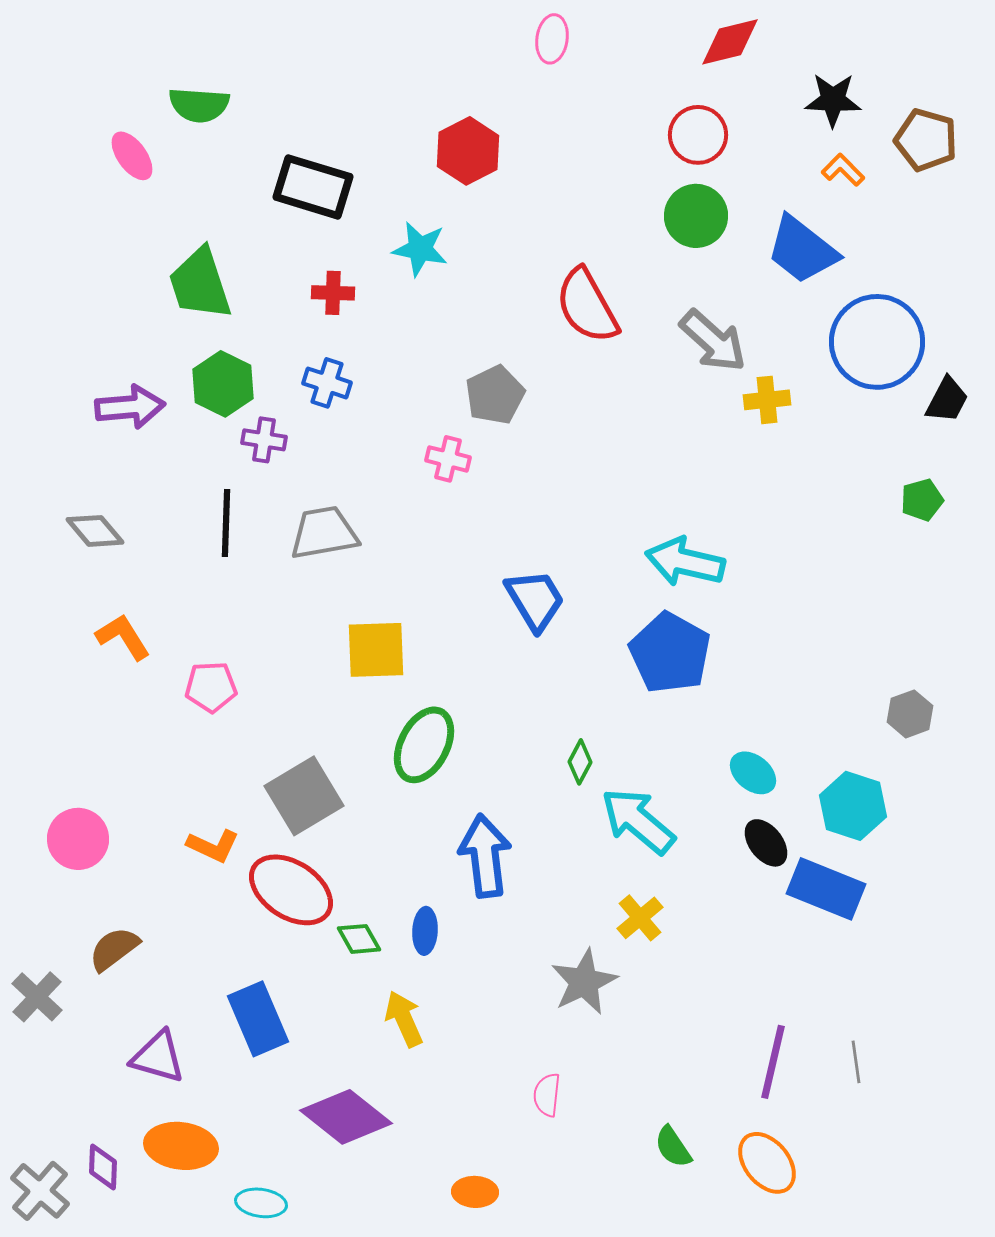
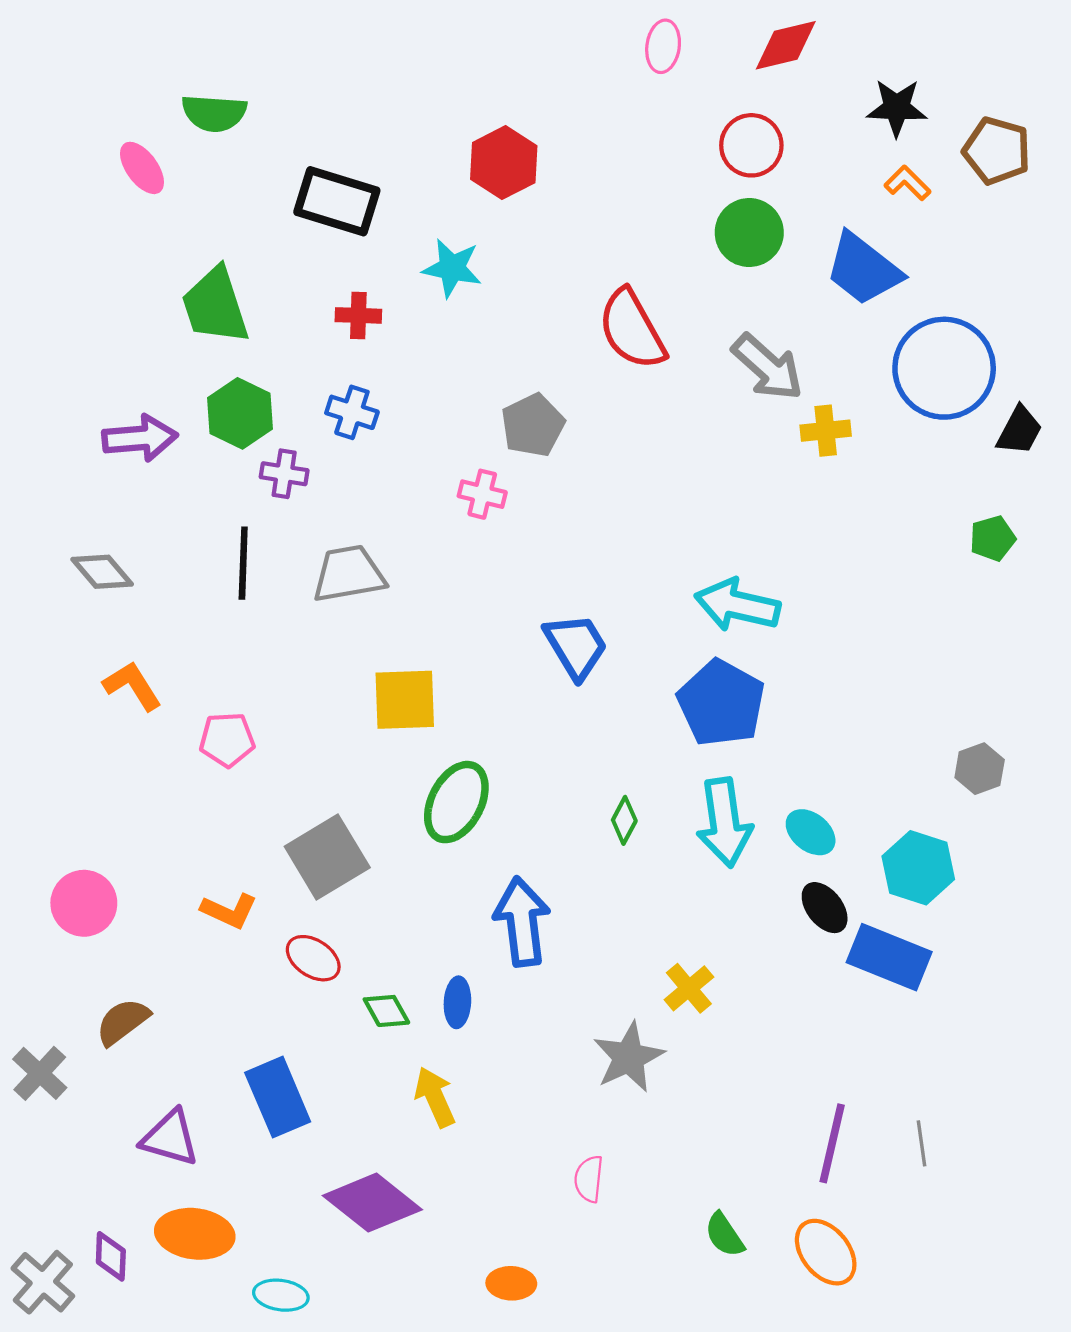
pink ellipse: (552, 39) -> (663, 46), moved
cyan arrow: (638, 821) -> (724, 823), moved, turned -138
red ellipse: (291, 890) -> (313, 958), size x0.6

